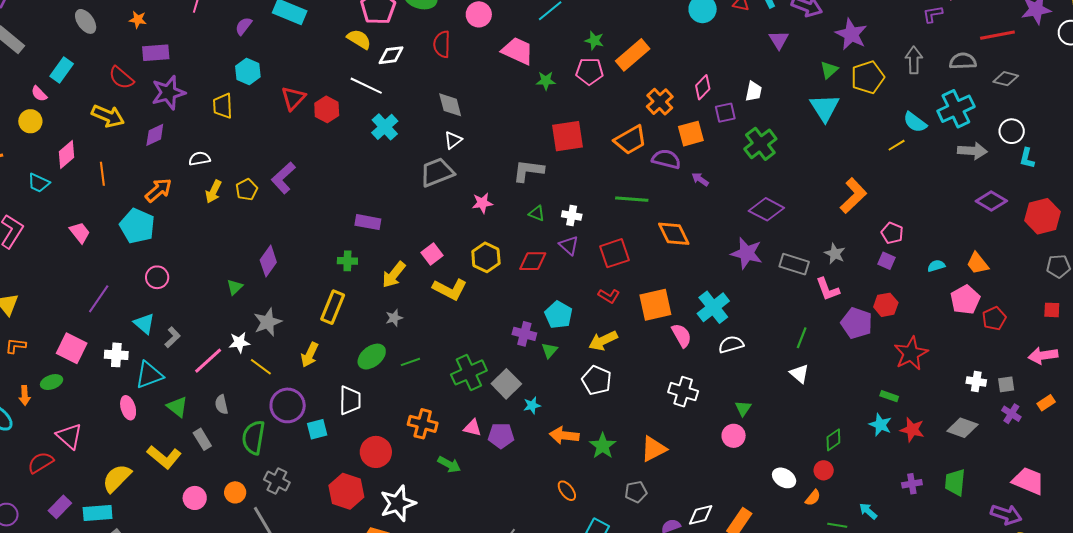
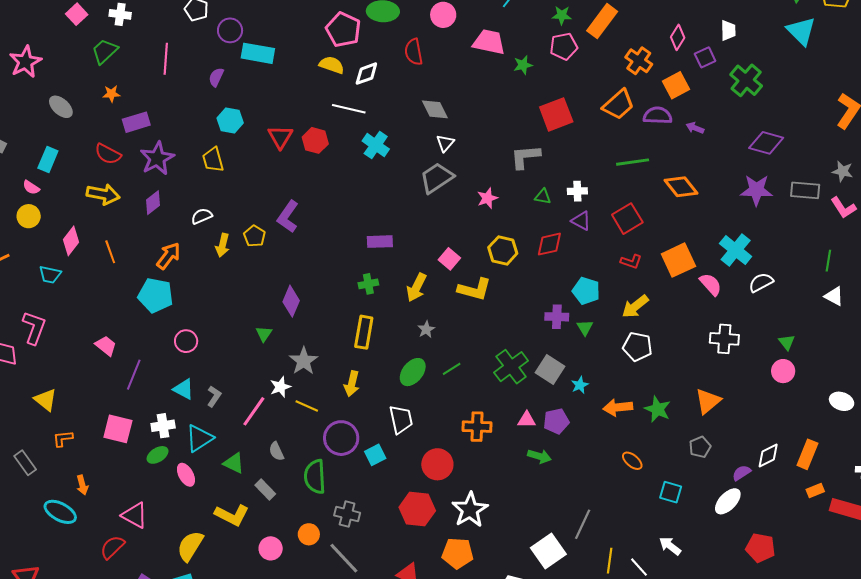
pink trapezoid: (80, 232) -> (106, 346), moved
green ellipse: (52, 382) -> (158, 455), moved
green arrow: (449, 464) -> (539, 456), moved

